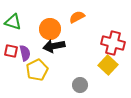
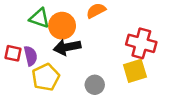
green triangle: (13, 22) -> (39, 18), moved
yellow square: (108, 65) -> (135, 71), turned 30
gray circle: (80, 85) -> (95, 85), moved

